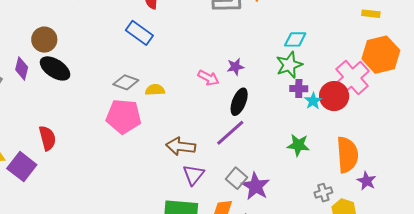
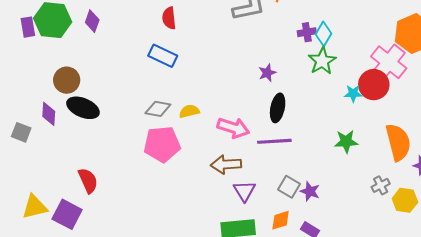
cyan diamond: (295, 39) -> (324, 34), turned -50
pink arrow: (208, 78) -> (233, 128), moved, size x1.4
purple cross: (299, 89) -> (307, 32), moved
cyan star: (313, 101) -> (353, 93), turned -30
purple line: (230, 133) -> (274, 141), turned 48
purple star: (256, 186) -> (310, 191), size x0.7

